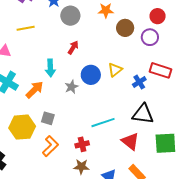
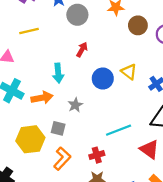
yellow triangle: (115, 70) -> (129, 72), turned -42
gray star: (72, 87) -> (75, 105), moved
orange arrow: (35, 90) -> (42, 98), turned 36

